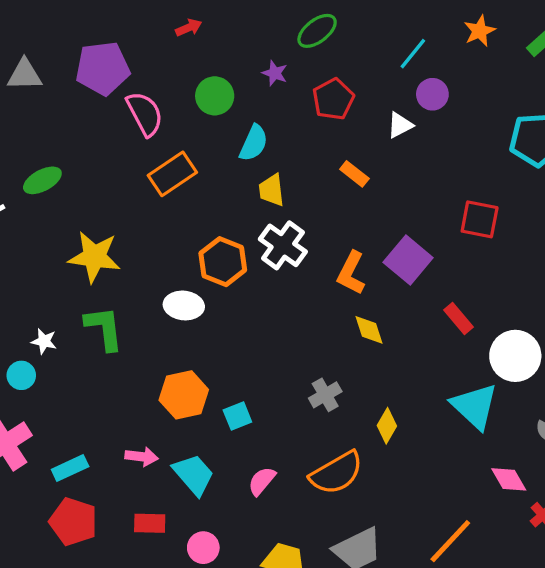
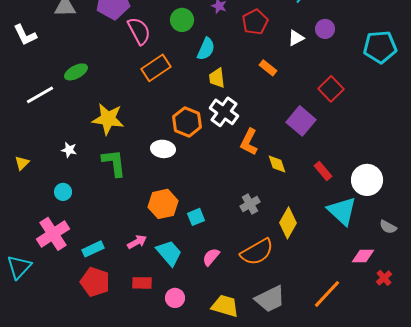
purple circle: (432, 94) -> (325, 29), moved
red square: (480, 219) -> (331, 89), moved, turned 35
orange L-shape: (351, 273) -> (249, 142), moved
red rectangle: (458, 318) -> (323, 171), moved
white star: (44, 341) -> (69, 150), moved
yellow diamond: (387, 426) -> (288, 223), size x1.4
pink arrow: (142, 457) -> (137, 242), turned -36
pink diamond: (509, 479) -> (363, 256), turned -60

